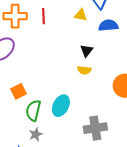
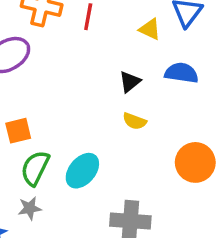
blue semicircle: (108, 25) -> (181, 73), moved
black triangle: (87, 51) -> (130, 82), moved

